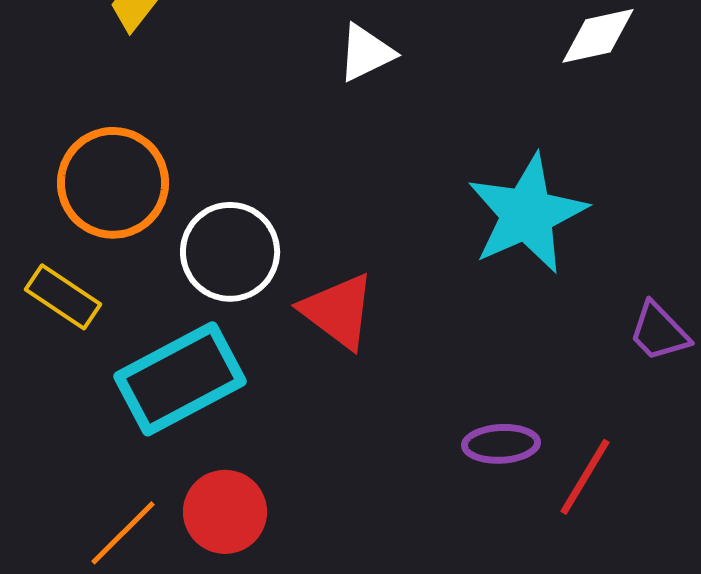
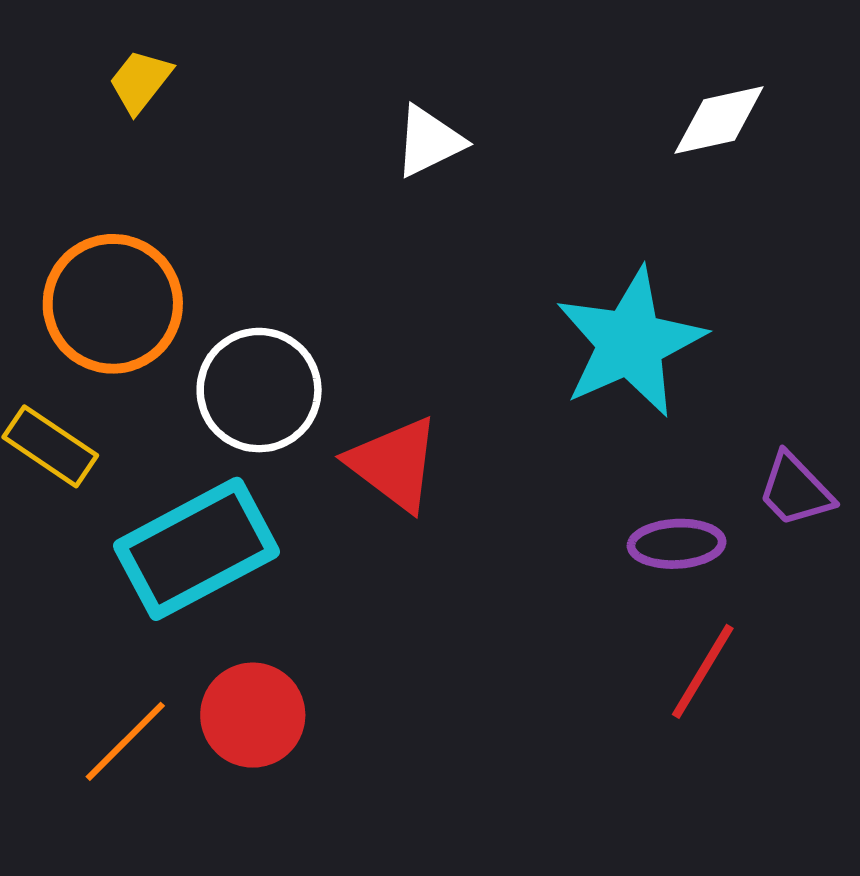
purple ellipse: (501, 444) -> (677, 544), moved

